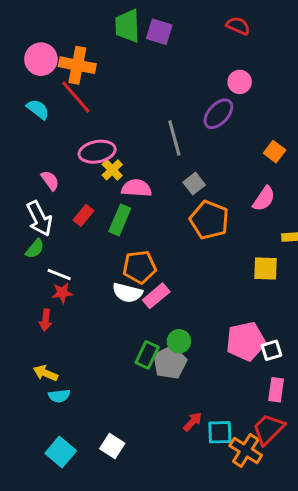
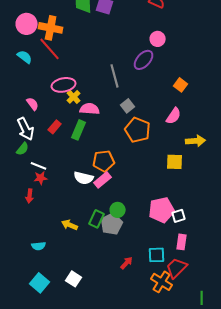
orange pentagon: (140, 267) -> (104, 161), moved
yellow arrow: (46, 373) -> (70, 225), moved
cyan square: (220, 432) -> (157, 255), moved

